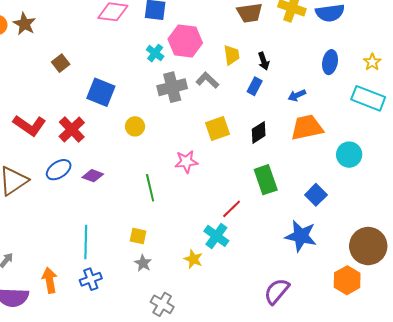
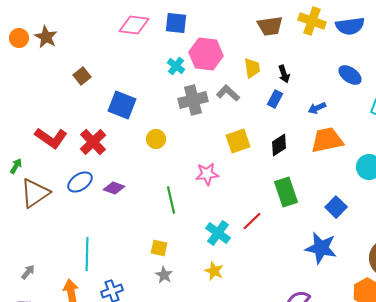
blue ellipse: (330, 62) -> (350, 75), turned -65
cyan cross: (216, 236) -> (218, 233), moved
cyan line: (86, 242) -> (87, 254), moved

